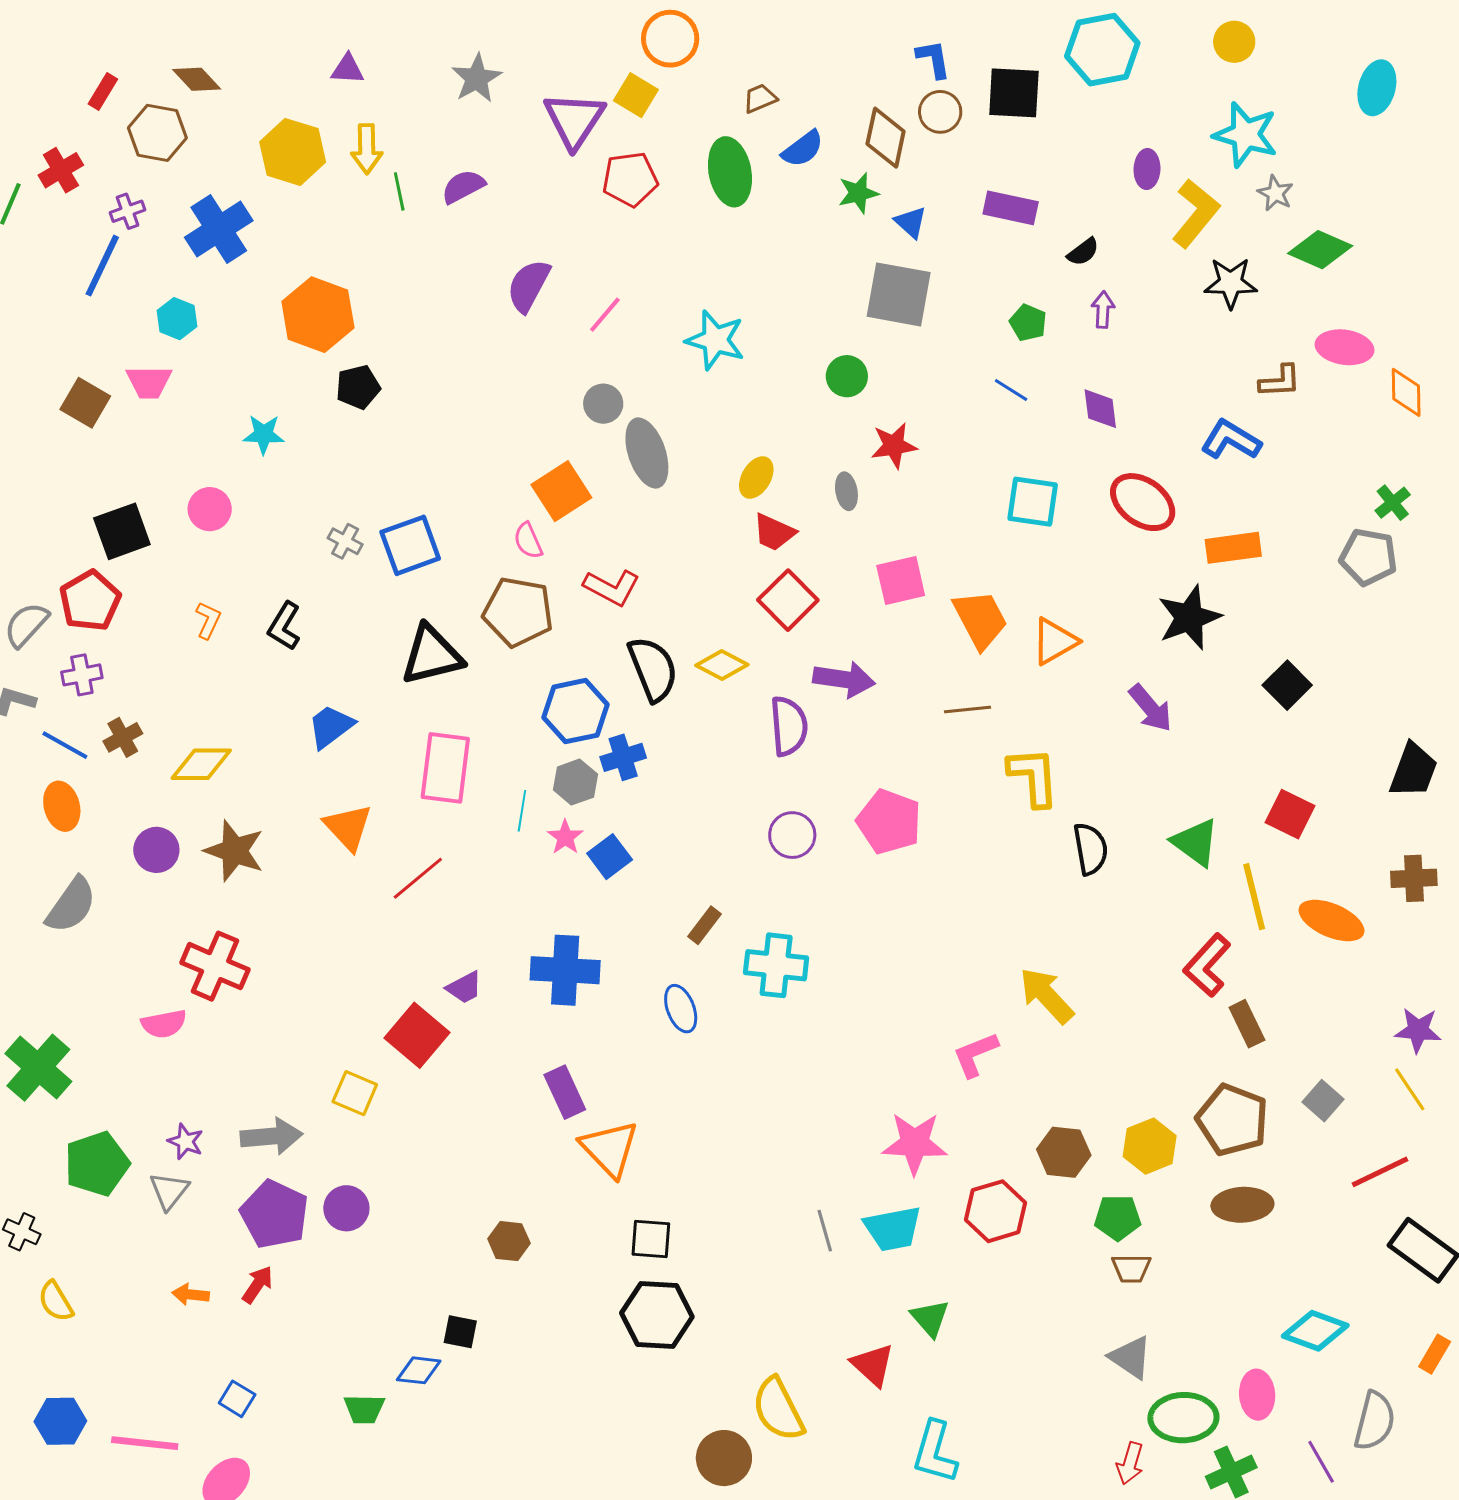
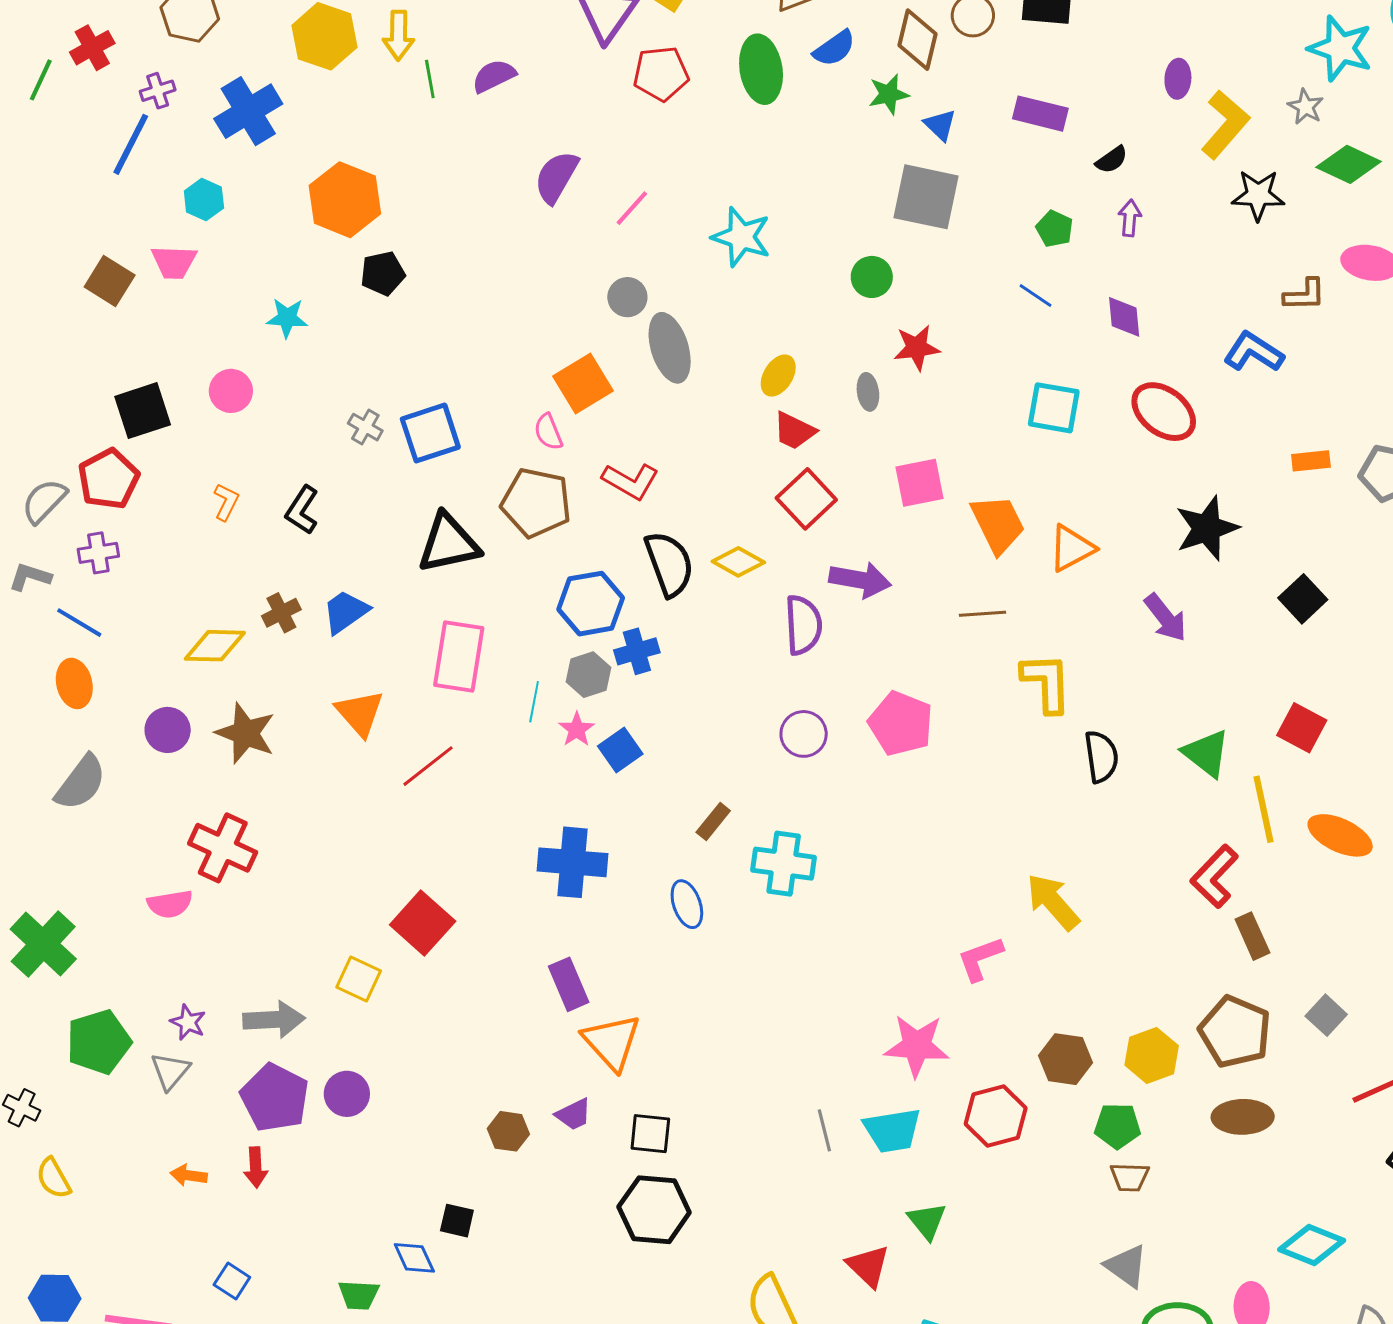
cyan star: (1246, 135) -> (1340, 48), moved
orange rectangle: (1233, 548) -> (1311, 461), moved, size x0.7
brown cross: (123, 737) -> (281, 613), moved
purple trapezoid: (464, 988) -> (574, 1114), moved
red arrow: (257, 1285) -> (256, 1167), turned 141
blue diamond: (419, 1370) -> (414, 1258), turned 57

